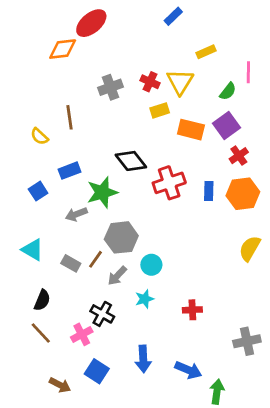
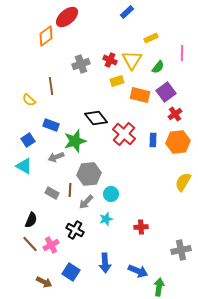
orange diamond: (63, 49) -> (46, 36), turned -30
green semicircle: (228, 91) -> (158, 67), moved
blue rectangle: (69, 171) -> (51, 125), turned 42
red cross: (169, 183) -> (124, 134), turned -30
cyan triangle: (33, 250) -> (24, 166), moved
brown line: (95, 259) -> (70, 190), turned -32
pink cross: (82, 334) -> (51, 245), moved

